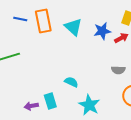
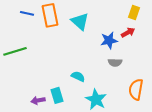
blue star: (102, 31) -> (109, 40), moved
gray semicircle: (118, 70) -> (115, 62), moved

